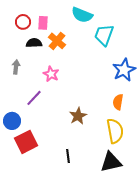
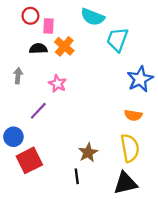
red circle: (23, 22) -> (30, 16), moved
orange semicircle: (118, 102) -> (133, 115), turned -91
brown star: (78, 116) -> (88, 153), moved

